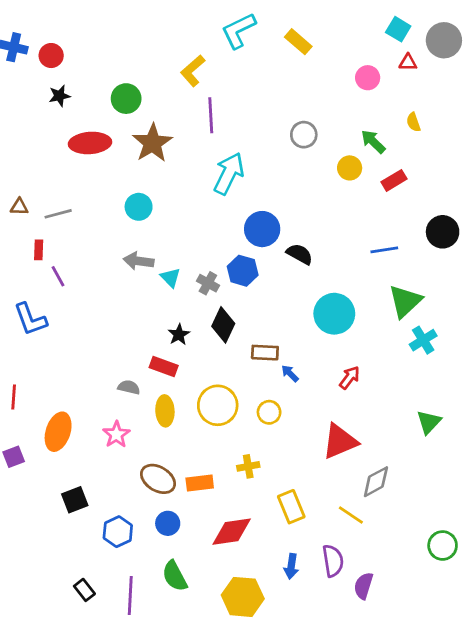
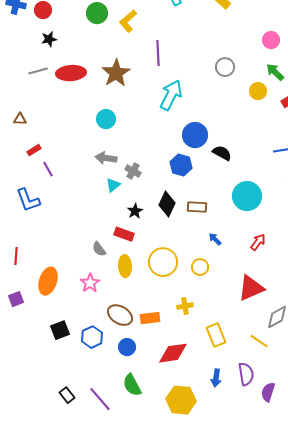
yellow L-shape: (193, 71) -> (128, 21), moved
pink circle: (368, 78) -> (271, 40), moved
green circle: (126, 99) -> (97, 13), moved
gray line: (58, 214) -> (38, 71), moved
red rectangle: (39, 250) -> (34, 150), turned 56
cyan triangle: (171, 278) -> (113, 185), moved, turned 35
gray cross: (208, 283) -> (133, 171), moved
brown rectangle: (265, 353) -> (197, 207), moved
gray semicircle: (129, 387) -> (99, 249), turned -140
blue hexagon: (118, 532) -> (92, 337), moved
purple line: (130, 595) -> (100, 399), turned -44

